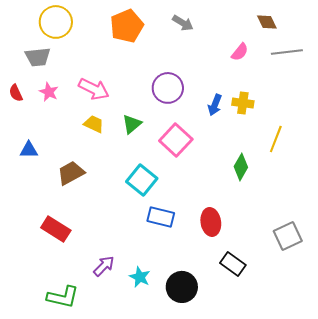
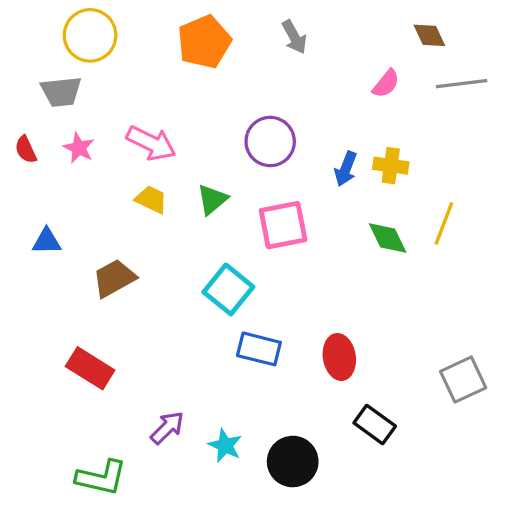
gray arrow: (183, 23) -> (294, 37), turned 30
pink square: (176, 140) -> (283, 225), turned 36
green diamond: (241, 167) -> (388, 238), moved, turned -56

